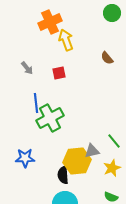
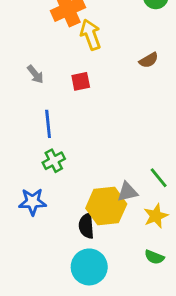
brown semicircle: (107, 58) -> (149, 60), turned -80
green cross: (50, 118) -> (54, 161), moved, size x0.6

